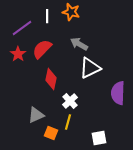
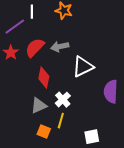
white line: (47, 16) -> (32, 12), moved
gray arrow: (79, 44) -> (60, 47), moved, turned -42
gray triangle: (36, 115) -> (39, 106), moved

